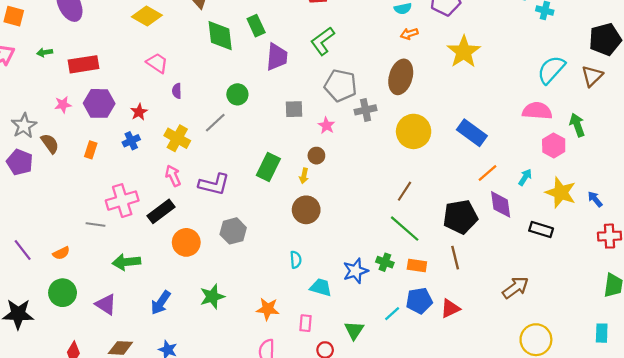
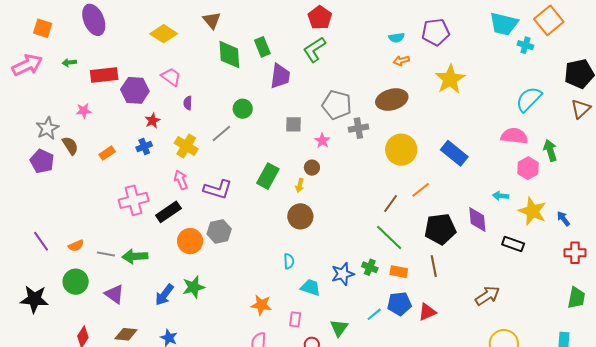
green L-shape: (323, 41) -> (314, 50), moved
brown triangle: (592, 76) -> (581, 109), moved
brown ellipse: (401, 77) -> (392, 100), turned 56
purple hexagon: (99, 103) -> (135, 90), moved
orange rectangle: (91, 150) -> (107, 153), turned 35
orange line: (488, 173) -> (421, 190), moved
cyan arrow: (525, 177) -> (501, 196), turned -119
gray line: (95, 225) -> (106, 254), moved
gray hexagon: (233, 231) -> (219, 231), moved
green star: (212, 297) -> (194, 287), moved

